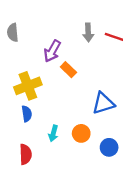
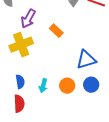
purple arrow: (52, 51) -> (28, 19), moved
blue semicircle: (27, 114) -> (20, 82), moved
blue circle: (109, 147) -> (91, 85), moved

